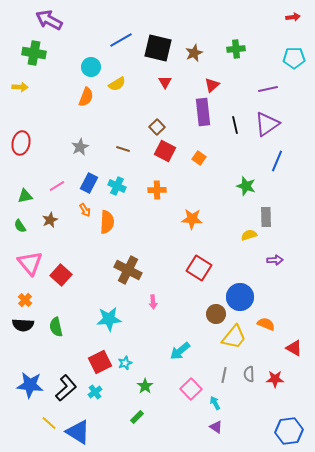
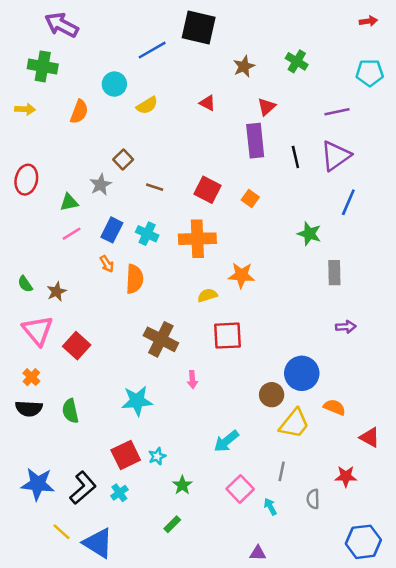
black square: (158, 48) -> (199, 27), moved
green cross: (236, 49) -> (297, 61), turned 36
red triangle: (165, 82) -> (207, 103), turned -32
orange semicircle: (86, 97) -> (79, 112), moved
brown square: (157, 127) -> (123, 159), moved
orange cross: (157, 190) -> (197, 239), size x1.6
green triangle: (25, 196) -> (69, 202), moved
brown star: (50, 220) -> (57, 292), moved
yellow semicircle: (249, 235) -> (207, 295), moved
red square: (199, 268) -> (228, 336), moved, turned -35
gray semicircle: (249, 374) -> (313, 499), moved
purple triangle: (216, 427) -> (258, 553), moved, turned -32

